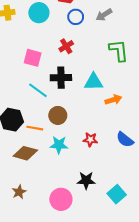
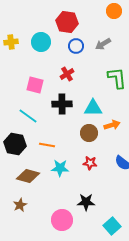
cyan line: (38, 90) -> (28, 116), moved
brown circle: (58, 115) -> (89, 133), moved
orange line: (35, 128) -> (47, 145), moved
brown star: (19, 192) -> (20, 205), moved
cyan square: (117, 194) -> (112, 226), moved

